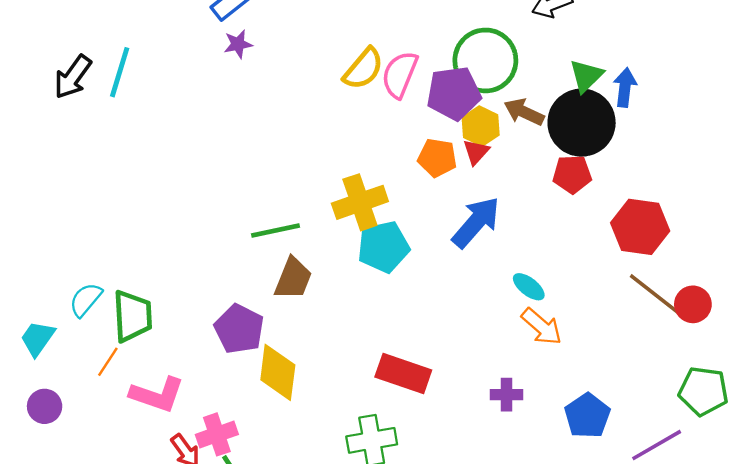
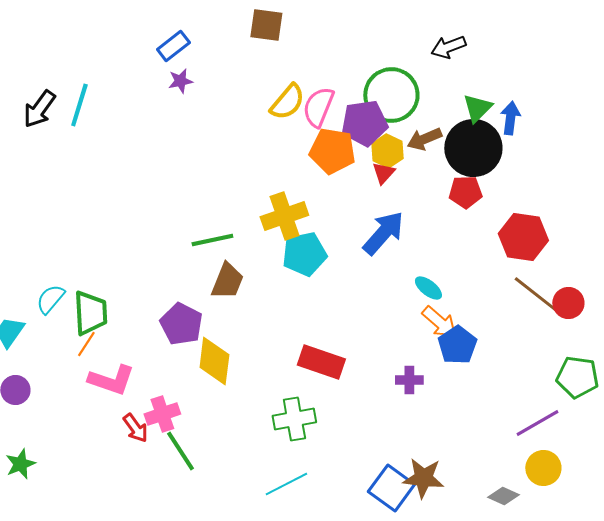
brown arrow: (524, 112) -> (424, 139), turned -48
orange pentagon: (437, 158) -> (332, 151), moved, size x1.4
orange line: (108, 362) -> (86, 344), moved
blue pentagon: (587, 416) -> (457, 345), moved

